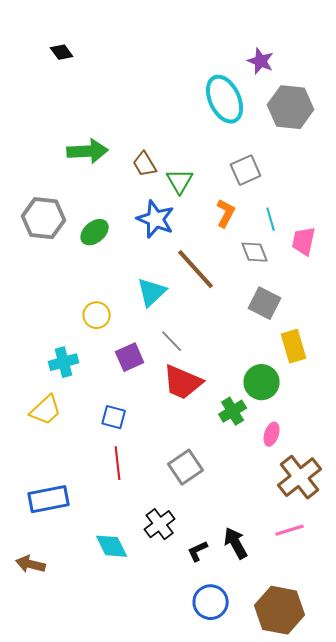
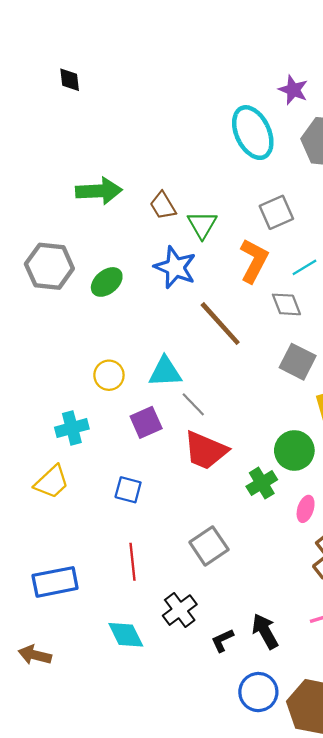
black diamond: (62, 52) -> (70, 80), turned 30
orange L-shape: (226, 213) -> (254, 261), size x1.4
cyan line: (271, 219) -> (304, 267), turned 75
cyan triangle: (152, 292) -> (165, 372), moved, turned 40
red line: (118, 463) -> (133, 562), moved
blue circle: (211, 602) -> (258, 692), moved

